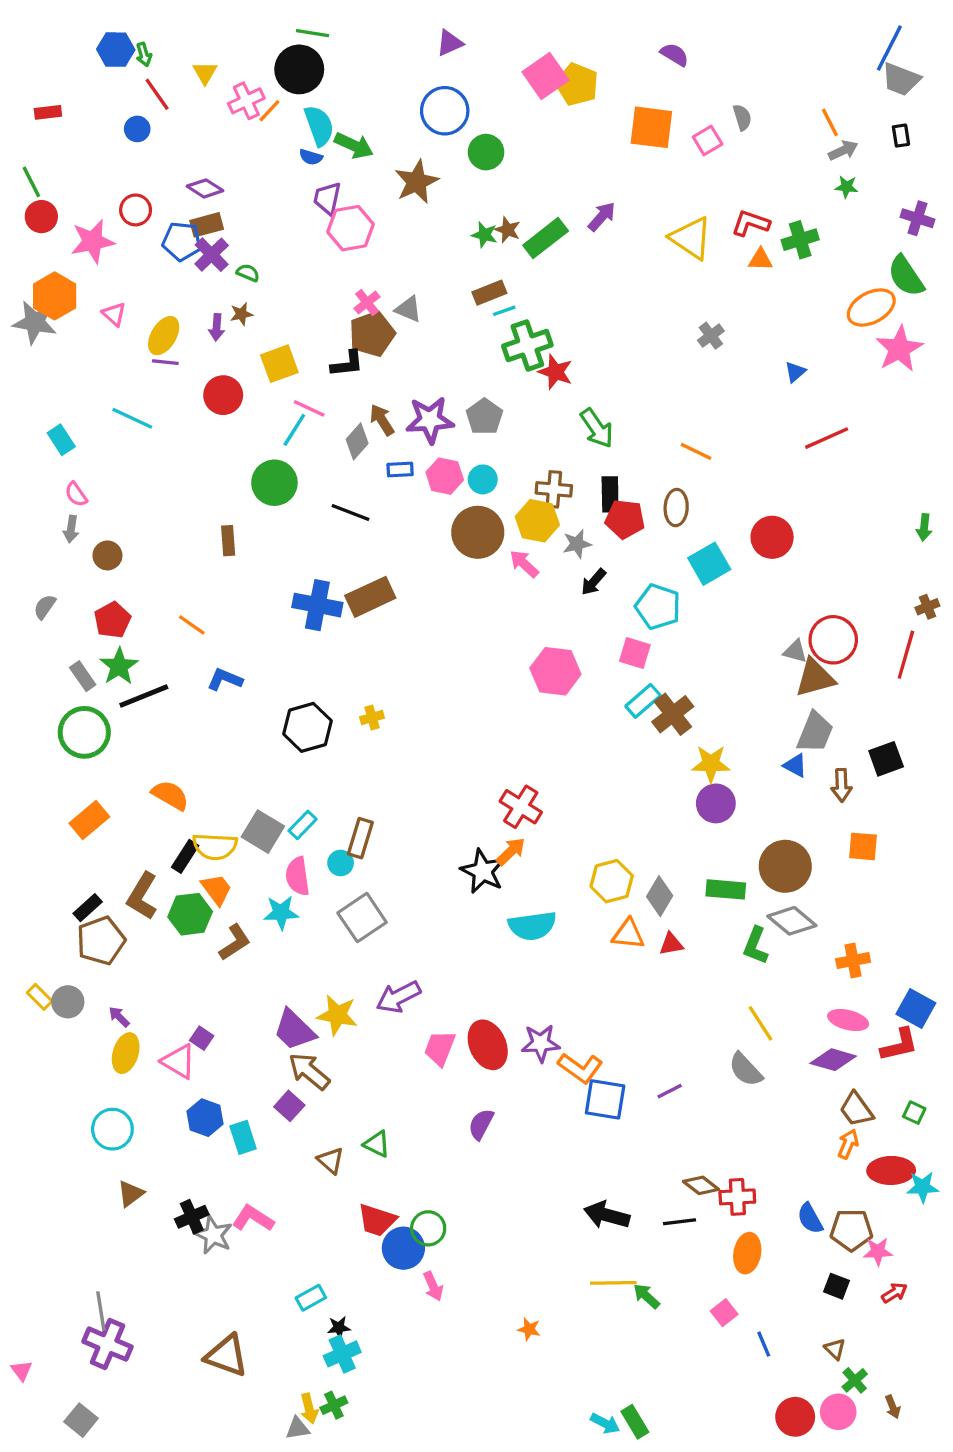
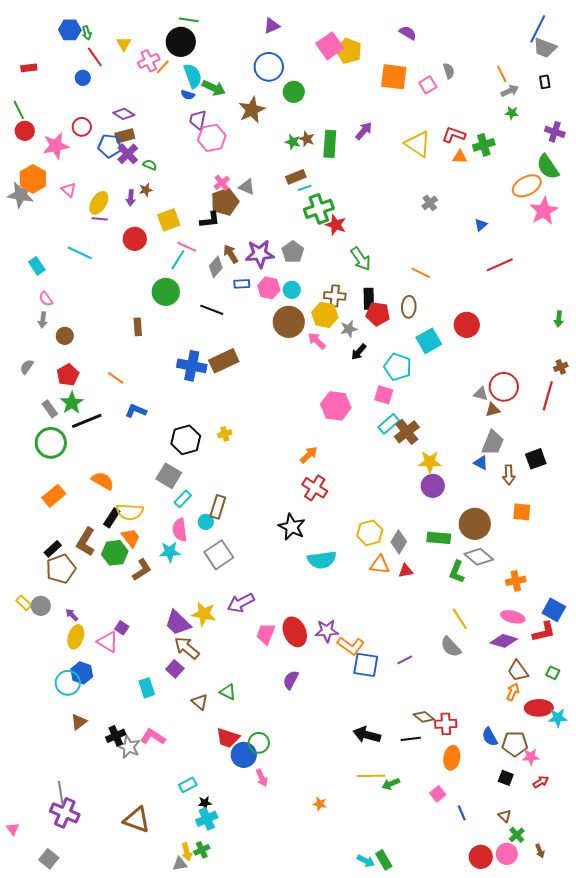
green rectangle: (546, 238) -> (330, 144), turned -48
brown triangle: (815, 678) -> (493, 410), size x0.6
gray square: (263, 832) -> (169, 476), moved
orange arrow: (511, 851) -> (309, 455), moved
blue hexagon: (205, 1118) -> (82, 673), moved
green arrow: (646, 1296) -> (391, 784), turned -66

